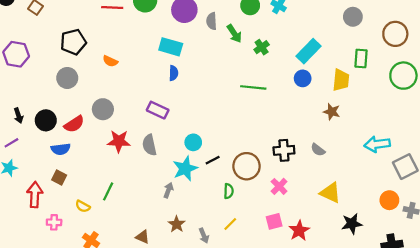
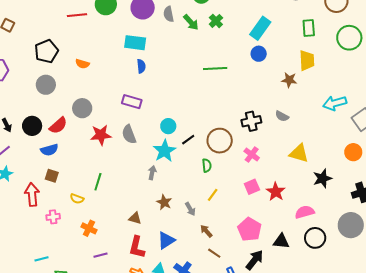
green cross: (262, 47) -> (216, 21), moved
yellow trapezoid: (341, 80) -> (307, 60), moved

